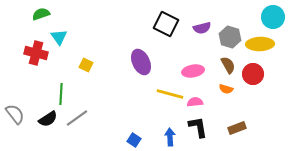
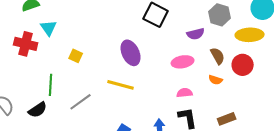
purple semicircle: (202, 28) -> (196, 34), moved
gray hexagon: (230, 37) -> (220, 15), moved
yellow line: (170, 94) -> (121, 85), moved
gray line: (77, 118) -> (81, 102), moved

